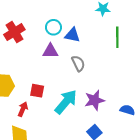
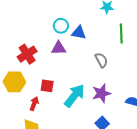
red cross: (14, 32) -> (27, 54), moved
gray semicircle: (78, 63) -> (101, 60), moved

